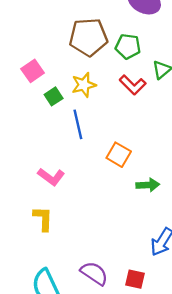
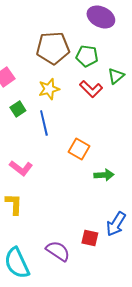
green square: (54, 96) -> (18, 109), moved
red square: (135, 279) -> (90, 238), moved

